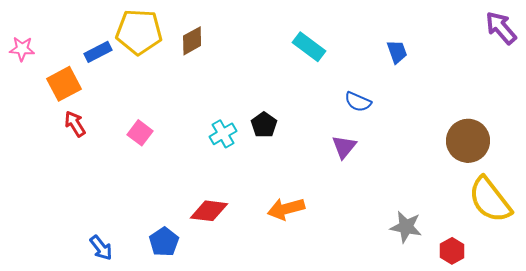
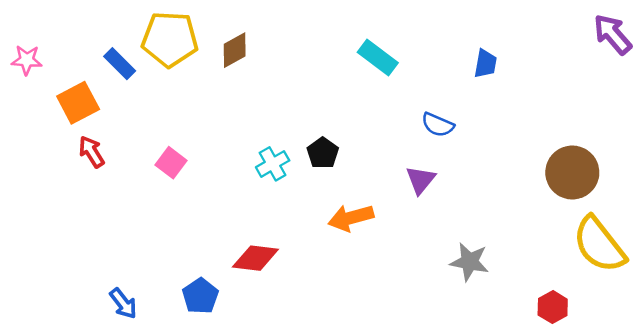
blue rectangle: (98, 52) -> (120, 64), turned 72
blue trapezoid: (397, 52) -> (485, 64), turned 30
orange arrow: (286, 209) -> (351, 218), moved
gray star: (406, 227) -> (470, 262), moved

